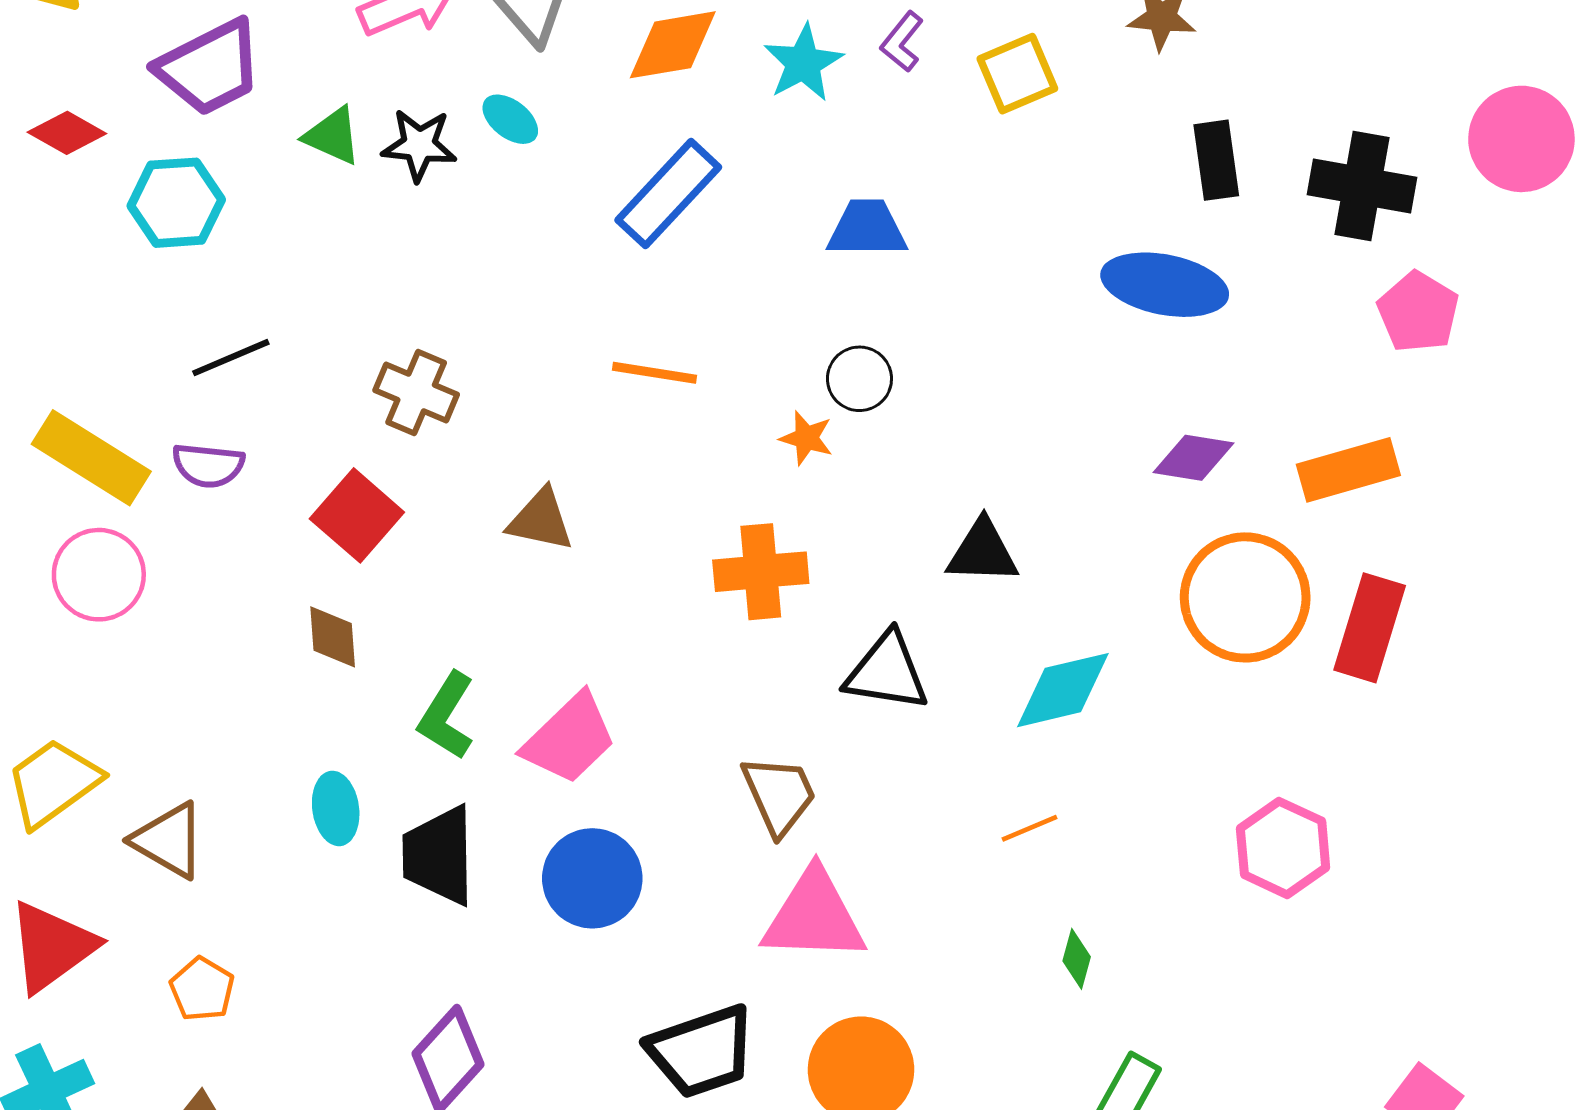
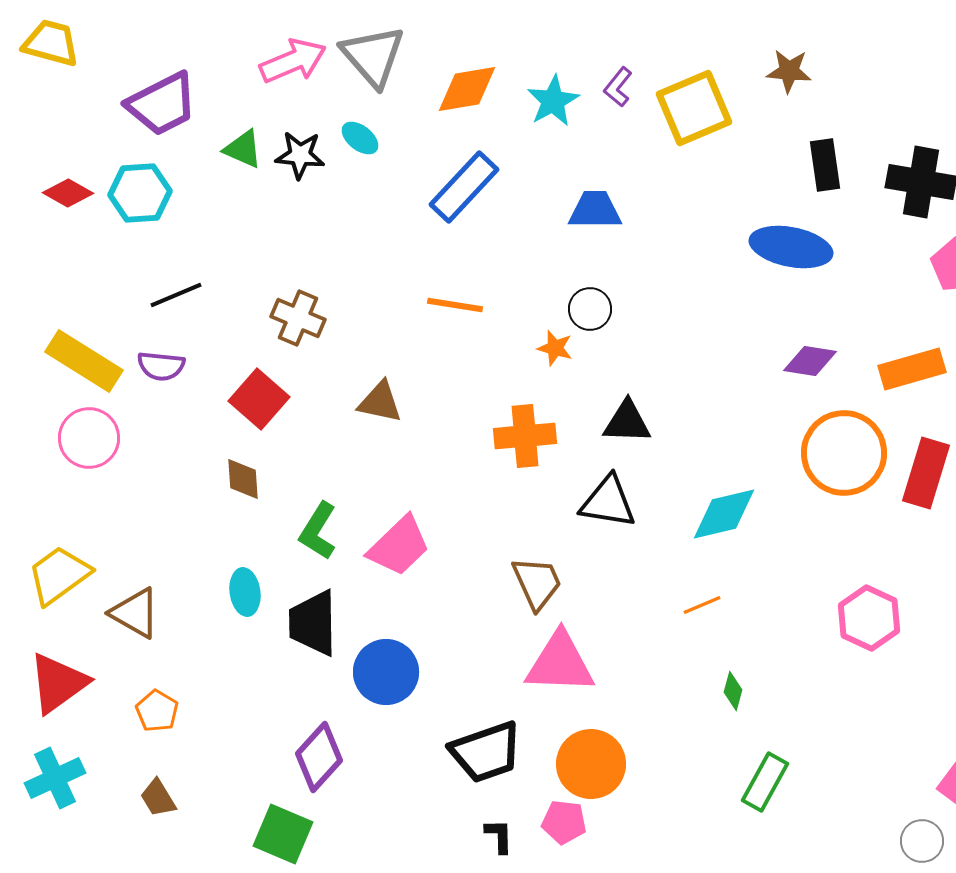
yellow square: (1017, 74) -> (694, 108), size x1.4
red diamond: (67, 133) -> (68, 193), moved
black triangle: (982, 552) -> (627, 422), moved
blue circle: (592, 878) -> (386, 672), moved

